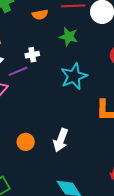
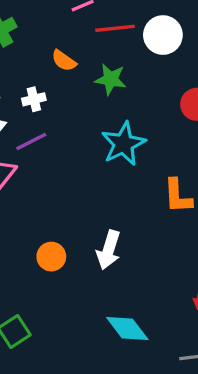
orange semicircle: (40, 15) -> (64, 61), moved, turned 49
white cross: (32, 55) -> (34, 99), moved

